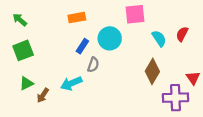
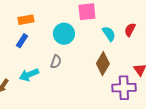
orange rectangle: (77, 18) -> (26, 20), moved
blue rectangle: (82, 46) -> (22, 41), moved
gray semicircle: (93, 65) -> (56, 62), moved

